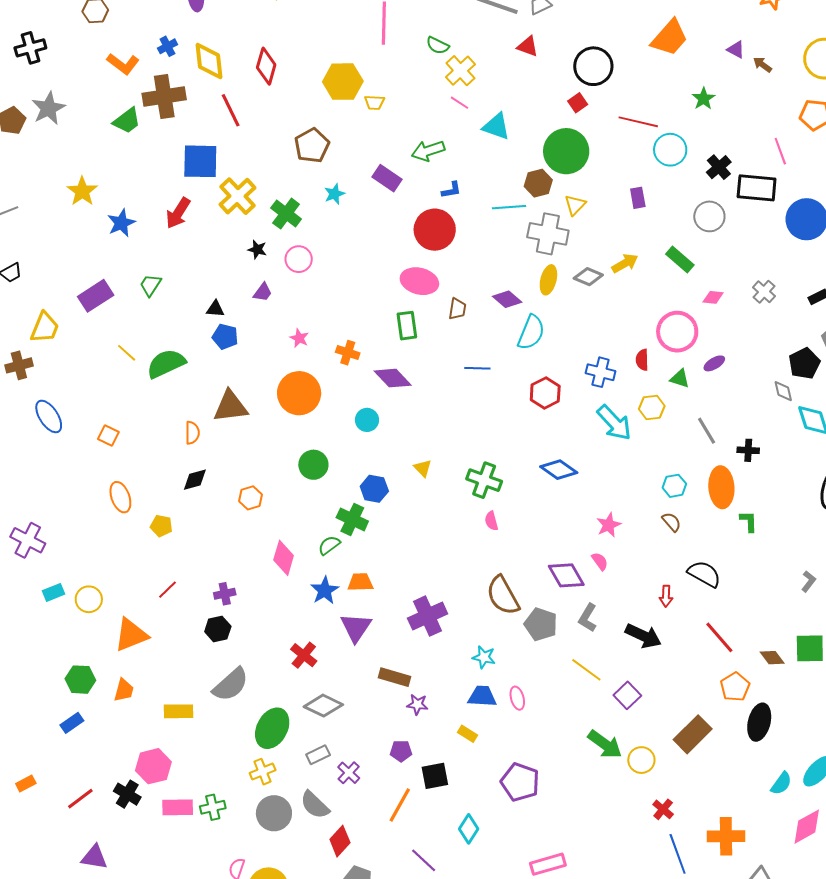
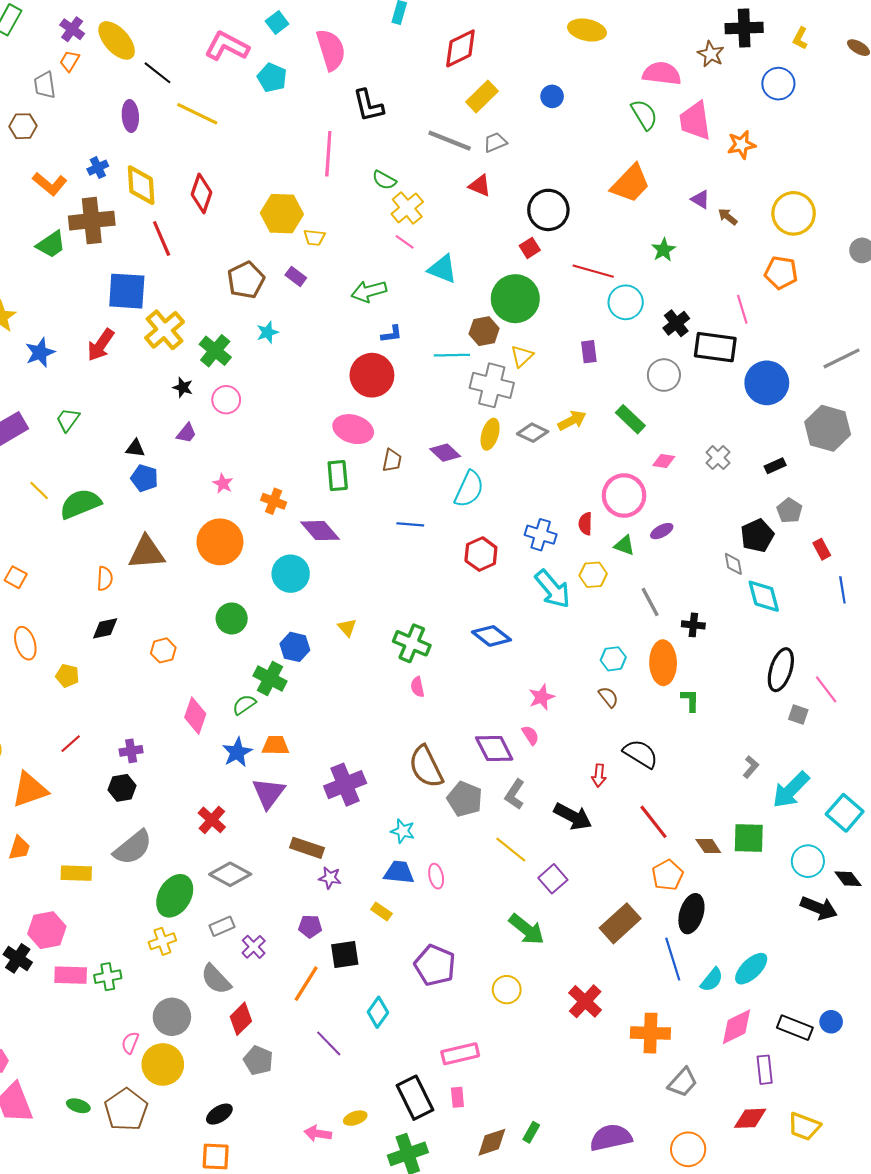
purple rectangle: (387, 178) -> (296, 276), moved, size x0.7
cyan circle: (367, 420) -> (291, 574), size x1.5
yellow circle: (641, 760) -> (507, 990), moved
red cross: (663, 809) -> (585, 1001), size x1.5
gray circle: (274, 813) -> (172, 1017), moved
blue line: (678, 854) -> (673, 959), moved

